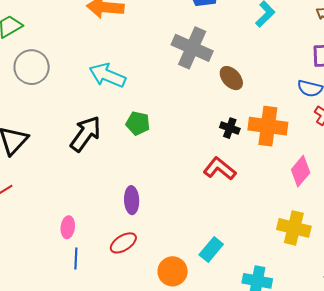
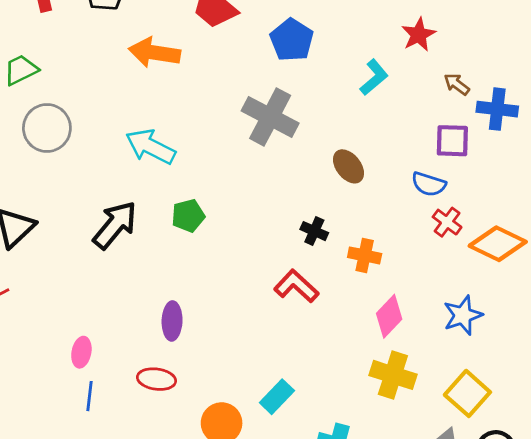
brown ellipse: (231, 78) -> (348, 166), moved
green pentagon: (138, 123) -> (188, 216), turned -30
orange cross: (268, 126) -> (365, 255), moved, size x0.6
pink diamond: (301, 171) -> (389, 316), moved
red ellipse: (123, 243) -> (157, 379), turned 36

